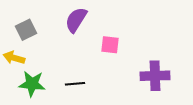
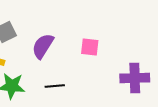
purple semicircle: (76, 20) -> (43, 46), moved

